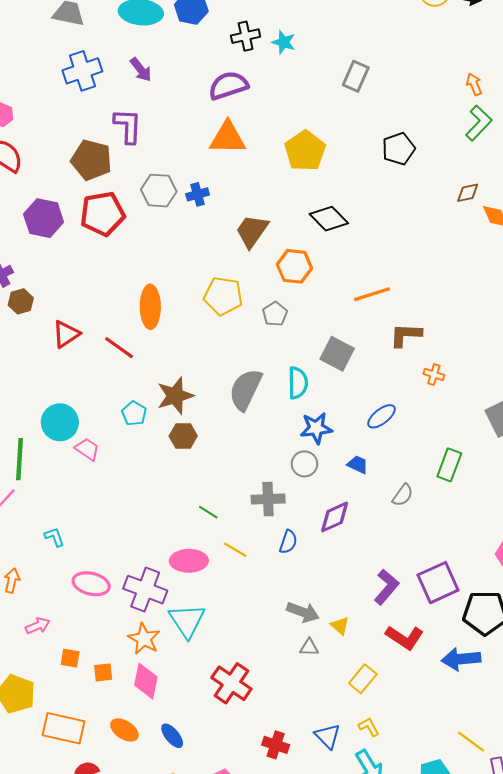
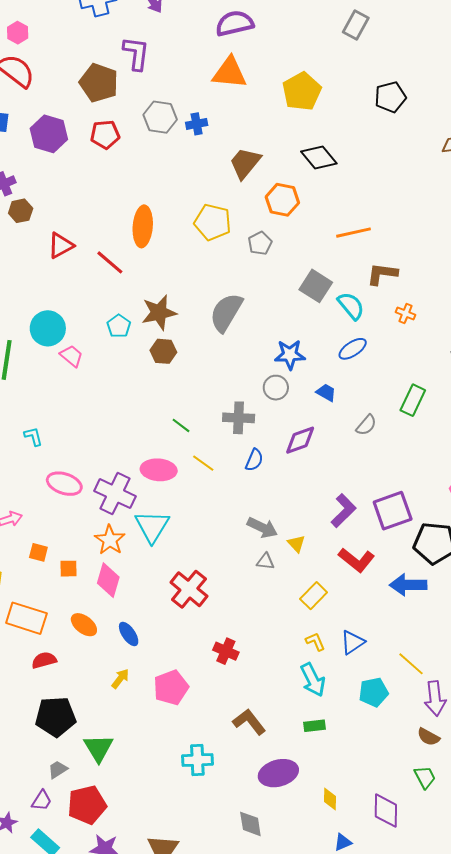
red pentagon: (102, 214) -> (105, 134), size x0.7
cyan semicircle: (298, 383) -> (351, 306), moved, turned -44
blue triangle: (328, 736) -> (353, 642), moved, turned 36

